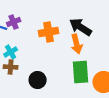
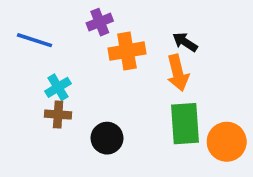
purple cross: (14, 22) -> (100, 22), moved
black arrow: (81, 27) -> (185, 42), size x0.6

